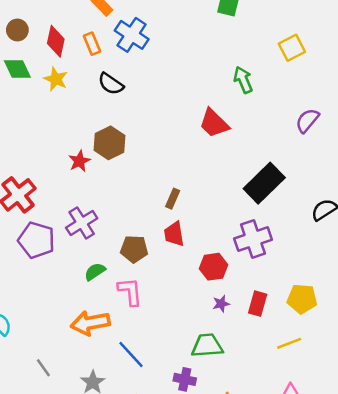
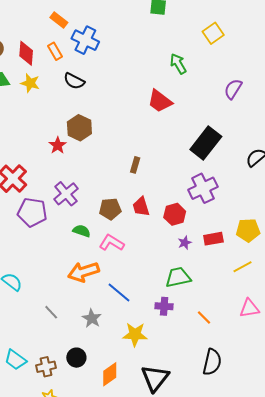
red trapezoid: (174, 234) -> (141, 207), moved
green semicircle: (95, 272) -> (82, 231), turned 60
pink L-shape: (130, 292) -> (112, 243), turned -45
red rectangle: (258, 304) -> (213, 239), turned 72

